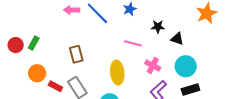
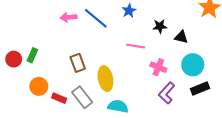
yellow ellipse: (117, 73) -> (105, 79), moved

